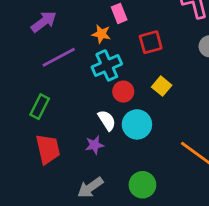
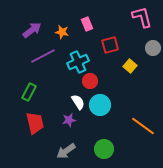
orange star: (101, 34) -> (62, 32), moved
yellow square: (162, 86) -> (130, 66), moved

